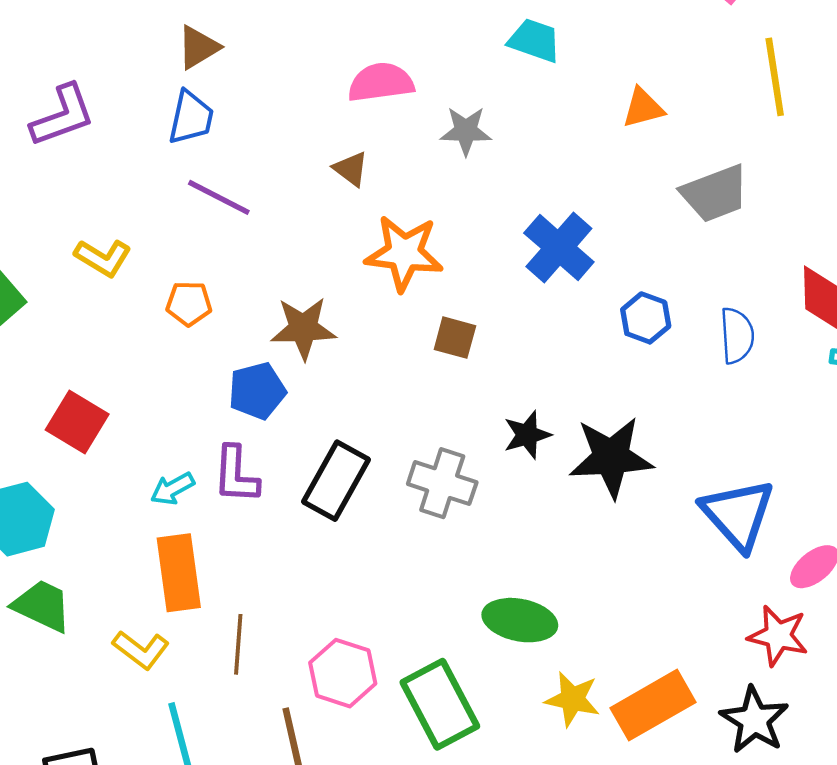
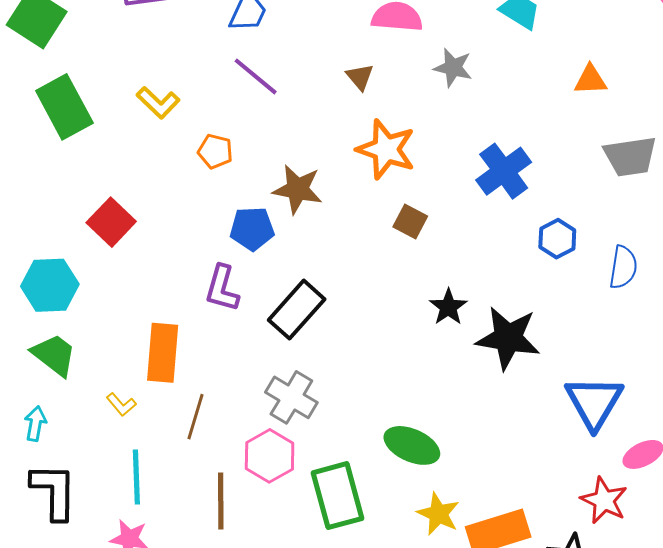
black star: (527, 435) -> (448, 307), turned -30
gray cross: (442, 483) -> (291, 397), moved
cyan arrow: (172, 489) -> (35, 424), moved, turned 116
yellow L-shape: (141, 650) -> (121, 405), size x0.7

